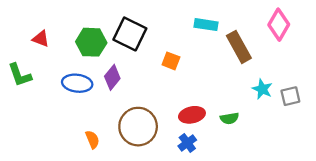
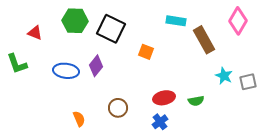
green hexagon: (91, 42) -> (75, 21), moved
brown circle: (138, 127) -> (118, 108), size x0.6

